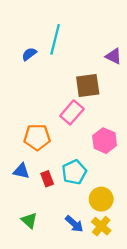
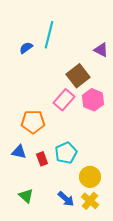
brown square: (88, 85) -> (78, 76), turned -30
pink hexagon: (105, 141) -> (93, 100), moved

